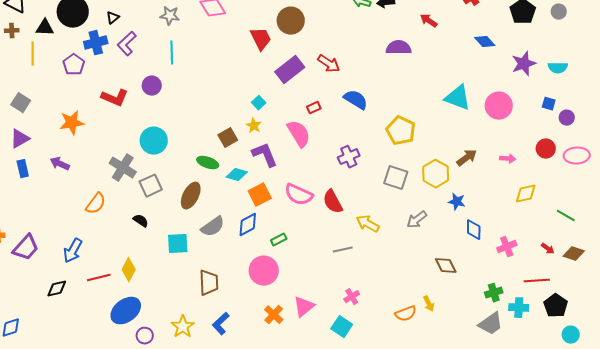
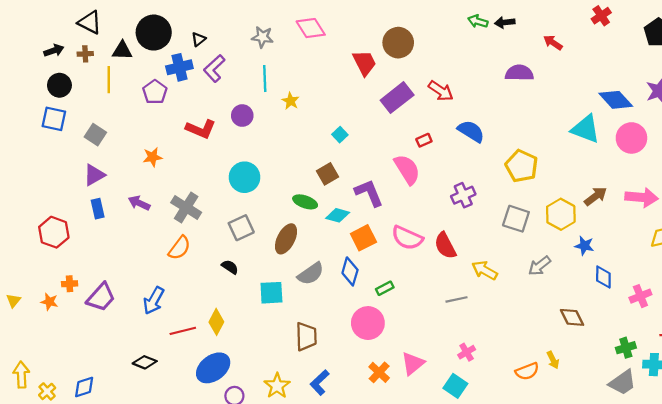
blue diamond: (485, 42) -> (616, 100), moved, size x1.4
cyan square: (259, 103) -> (340, 135), moved
orange star: (72, 123) -> (153, 157), size x0.7
yellow star: (254, 126) -> (290, 101), moved
pink arrow: (508, 159) -> (642, 197), size x1.8
gray cross: (123, 168) -> (186, 207), moved
blue diamond: (248, 225) -> (350, 271), turned -45
black diamond: (57, 289) -> (145, 362), moved, turned 35

